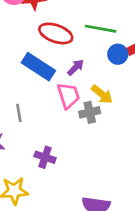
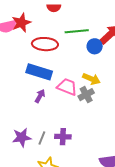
purple arrow: (76, 67) -> (40, 96), moved
pink trapezoid: (68, 96) -> (67, 87), turned -35
gray line: (19, 113) -> (42, 138), moved, turned 48

